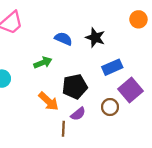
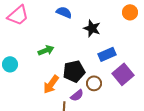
blue semicircle: (63, 39) -> (64, 12), moved
orange arrow: (49, 101) -> (51, 84), turned 84
brown circle: (110, 107) -> (94, 83), moved

